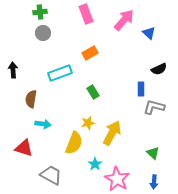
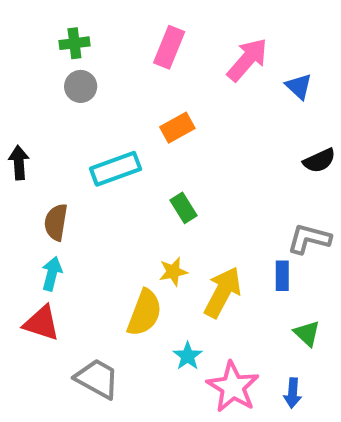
pink rectangle: (86, 14) -> (169, 47), turned 42
blue rectangle: (141, 89) -> (282, 276), moved
cyan arrow: (43, 124) -> (52, 274), moved, turned -84
blue arrow: (154, 182) -> (293, 393), moved

